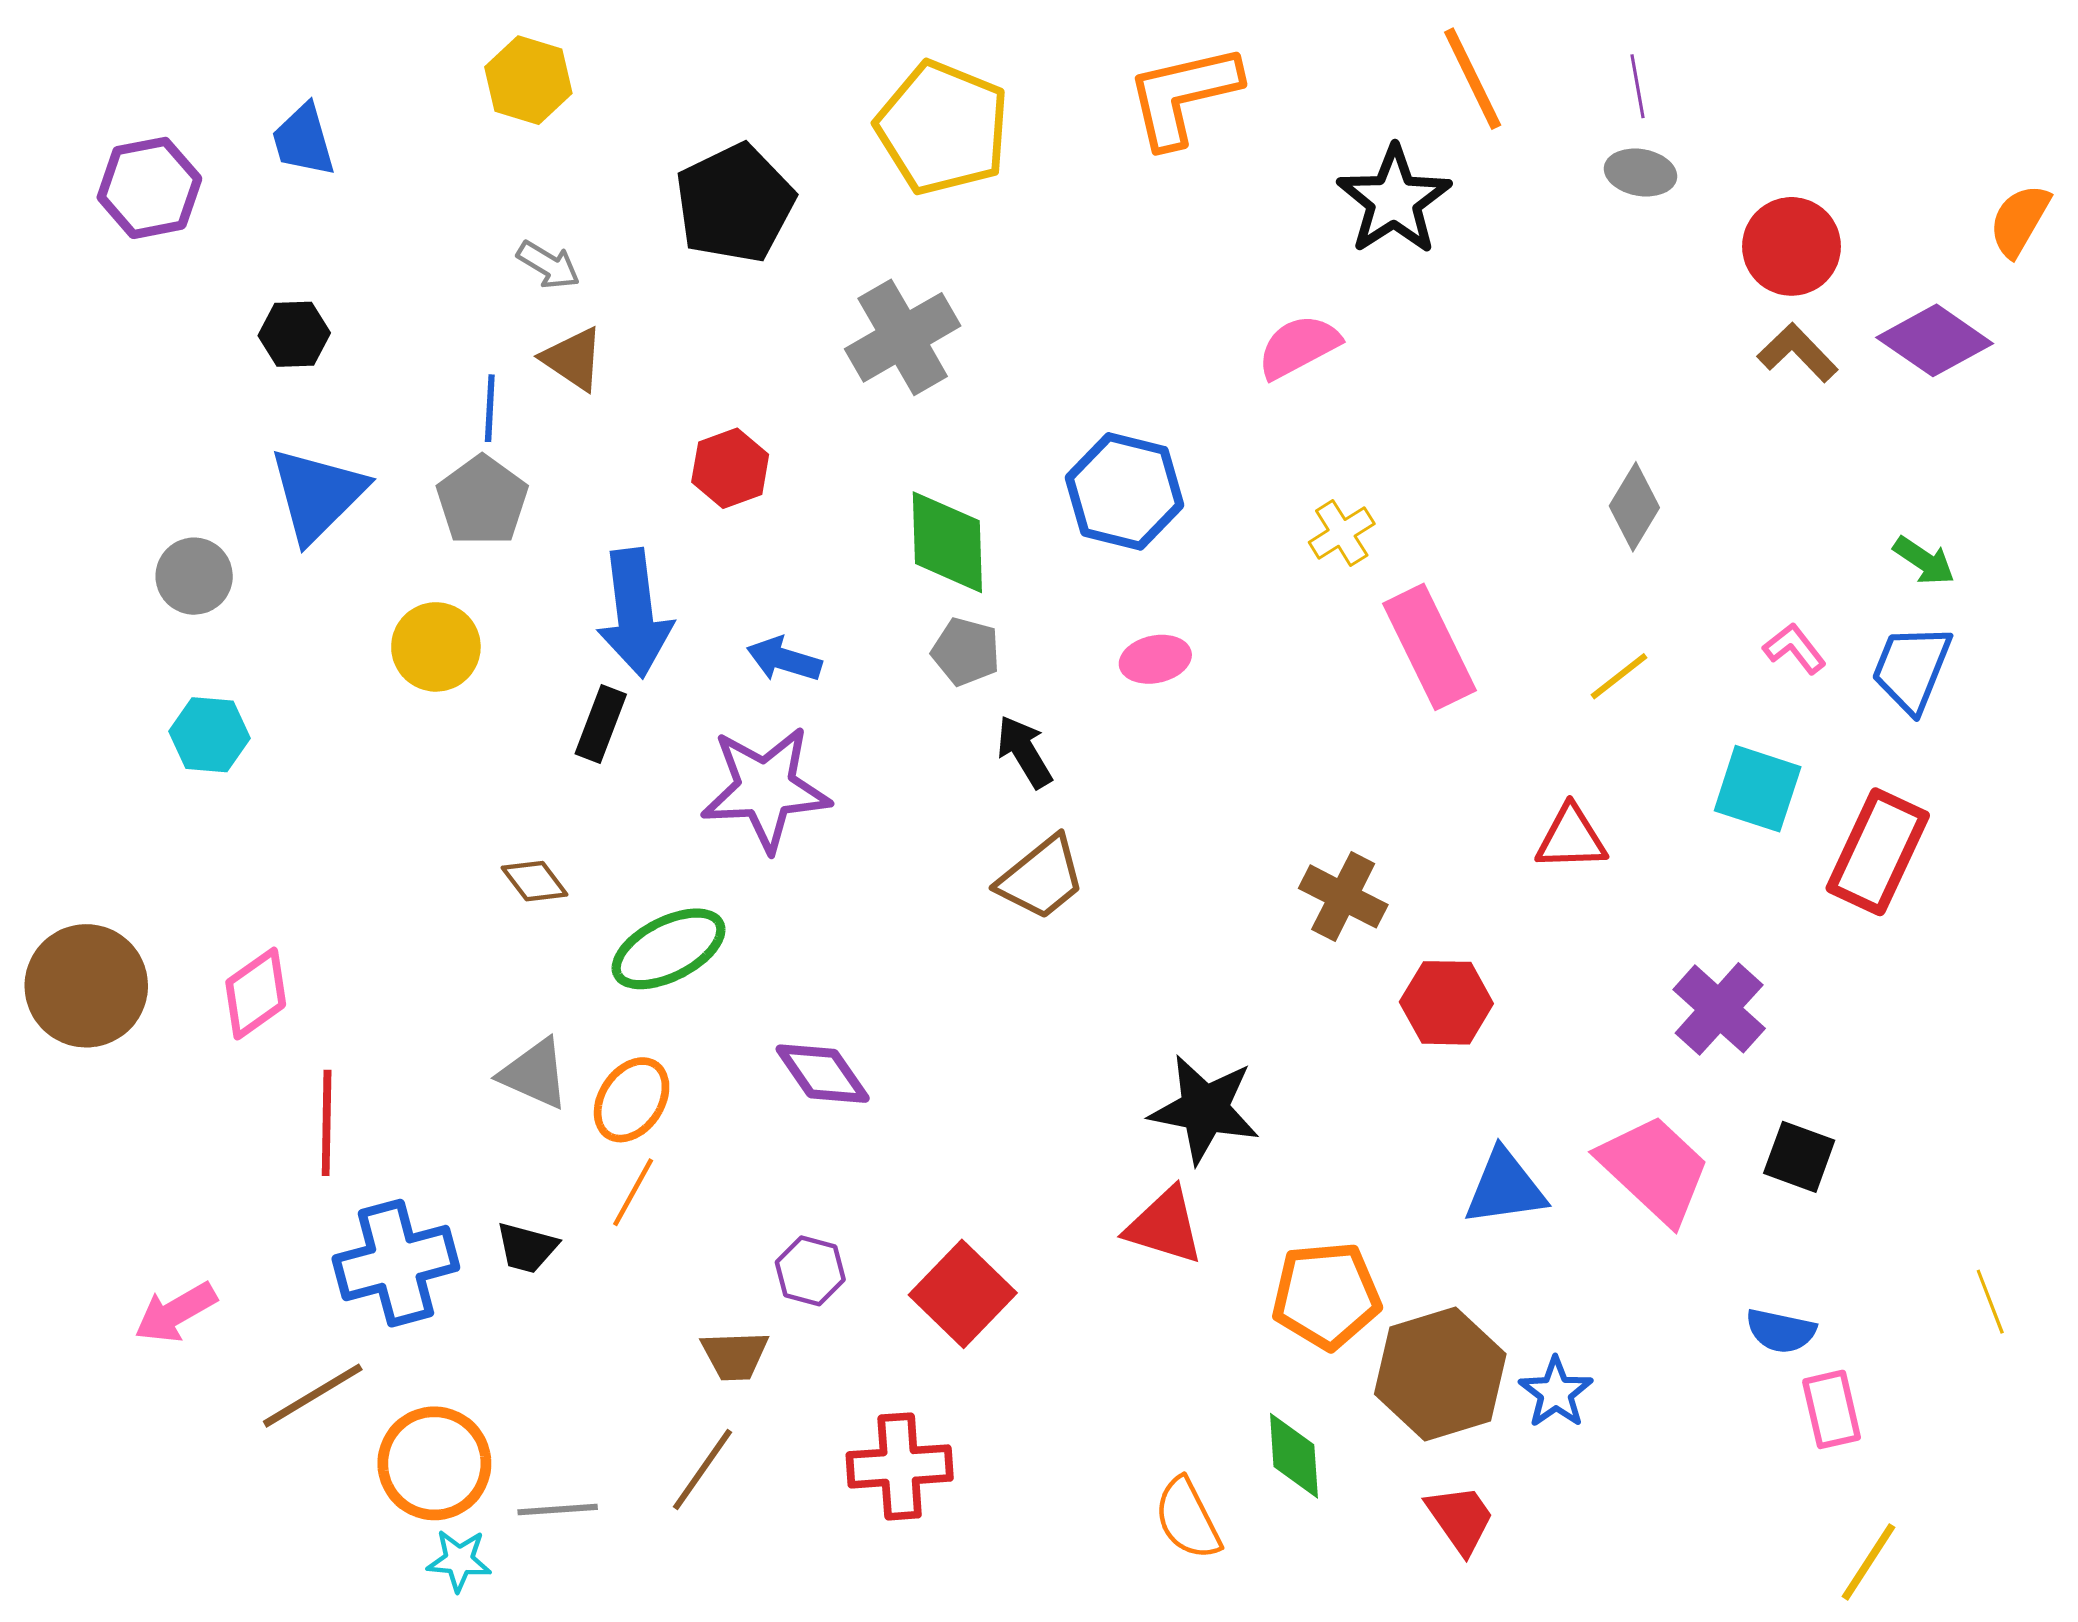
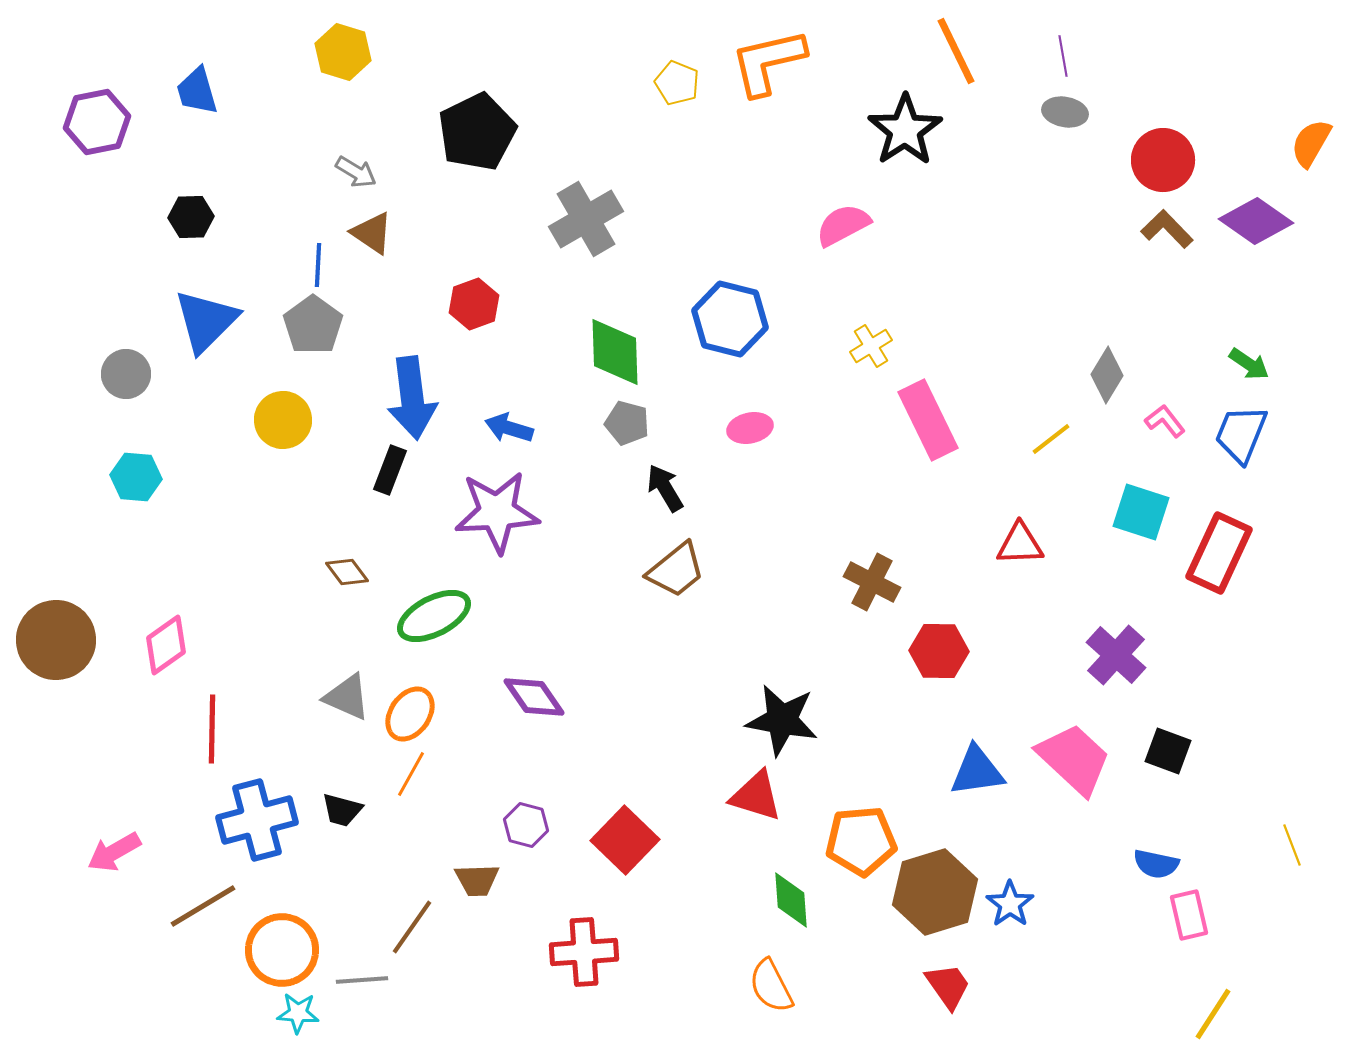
yellow pentagon: (943, 128) -> (677, 83), moved, size x0.5
gray diamond: (1634, 507) -> (1107, 375), moved
green diamond: (1294, 1456) -> (791, 900), moved
brown line: (702, 1470) -> (412, 927), moved

